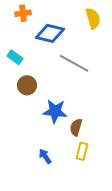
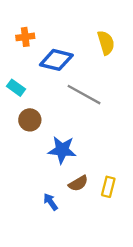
brown semicircle: (76, 127) -> (78, 183), moved, turned -138
yellow rectangle: (82, 151) -> (108, 187), moved

